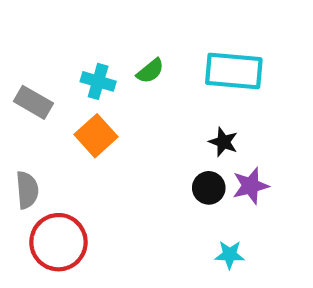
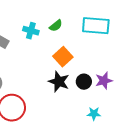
orange square: (96, 136) -> (63, 57), moved
black star: (223, 142) -> (59, 82), moved, size x1.5

